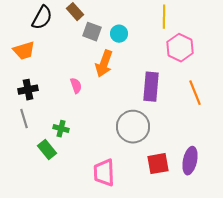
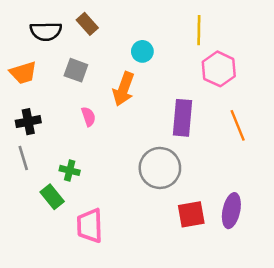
black semicircle: (42, 18) -> (46, 31), turned 60
gray square: (92, 32) -> (76, 70), moved
pink trapezoid: (104, 173) -> (90, 226), moved

